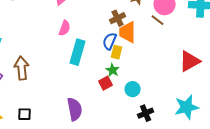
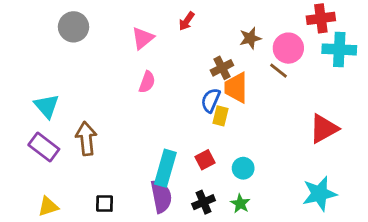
cyan rectangle: (78, 52) -> (165, 168), moved
green star: (113, 70) -> (240, 204), moved
black cross: (146, 113) -> (204, 202), moved
black square: (25, 114) -> (105, 204), moved

